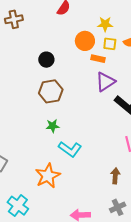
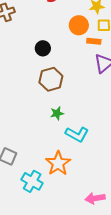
cyan cross: (18, 206) -> (32, 181), moved

